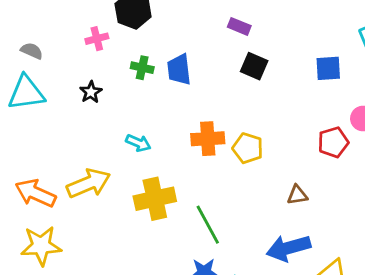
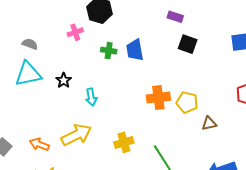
black star: (91, 92) -> (64, 80), moved
cyan arrow: (138, 143) -> (91, 97), moved, turned 60
orange arrow: (35, 193) -> (39, 144), size x0.7
brown triangle: (297, 195) -> (209, 124), moved
yellow cross: (155, 199) -> (124, 142), size x0.7

